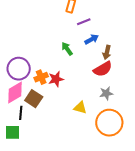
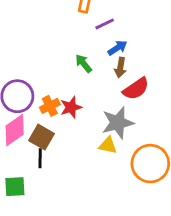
brown arrow: (107, 52) -> (120, 68), moved
gray star: (106, 93) -> (118, 123), moved, size x1.6
black line: (21, 113) -> (40, 158), moved

